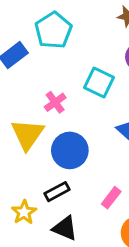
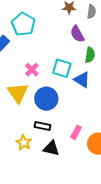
cyan square: (99, 83) -> (62, 68), moved
black rectangle: (57, 192) -> (42, 126), turned 49
pink rectangle: (111, 198) -> (76, 132), moved

